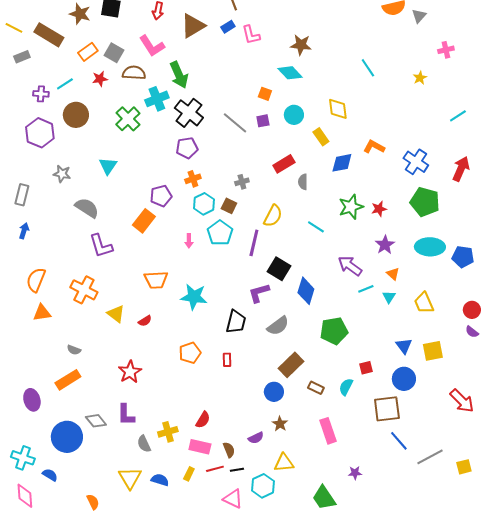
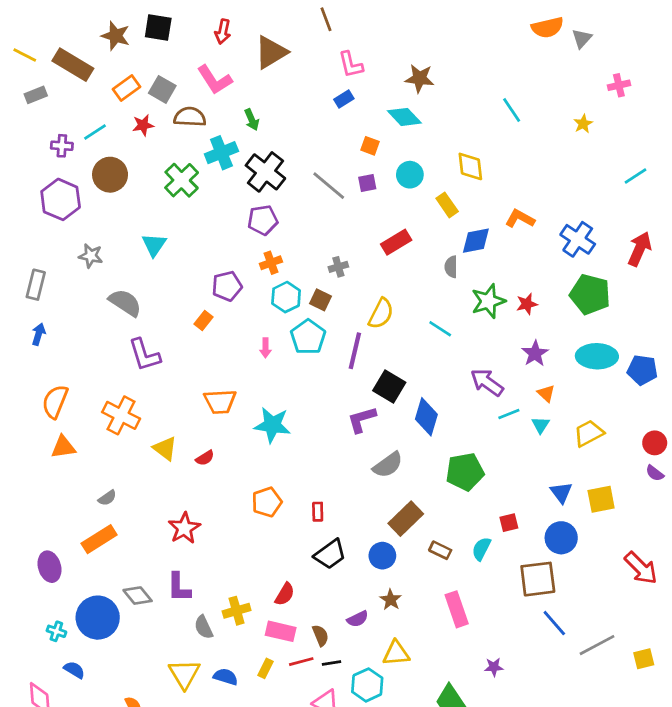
blue rectangle: (228, 27) -> (344, 99), moved
green arrow: (179, 75) -> (252, 120), size x0.6
gray semicircle: (303, 182) -> (451, 267), moved
orange rectangle: (144, 221) -> (204, 320), size x0.6
yellow trapezoid: (424, 303) -> (589, 433), turned 85
black trapezoid: (236, 322) -> (330, 554), moved, turned 40
gray semicircle: (74, 350) -> (107, 498), turned -56
cyan cross: (23, 458) -> (56, 631), moved, size x0.6

